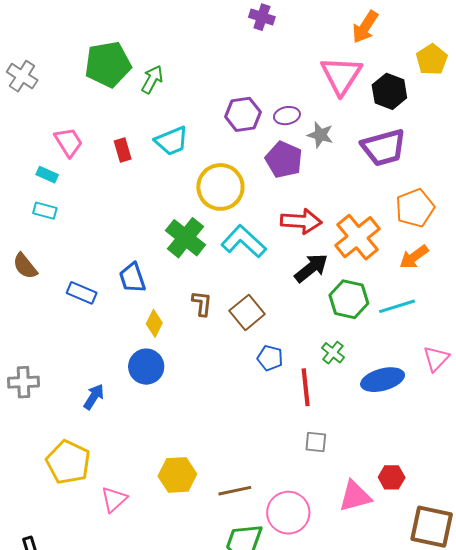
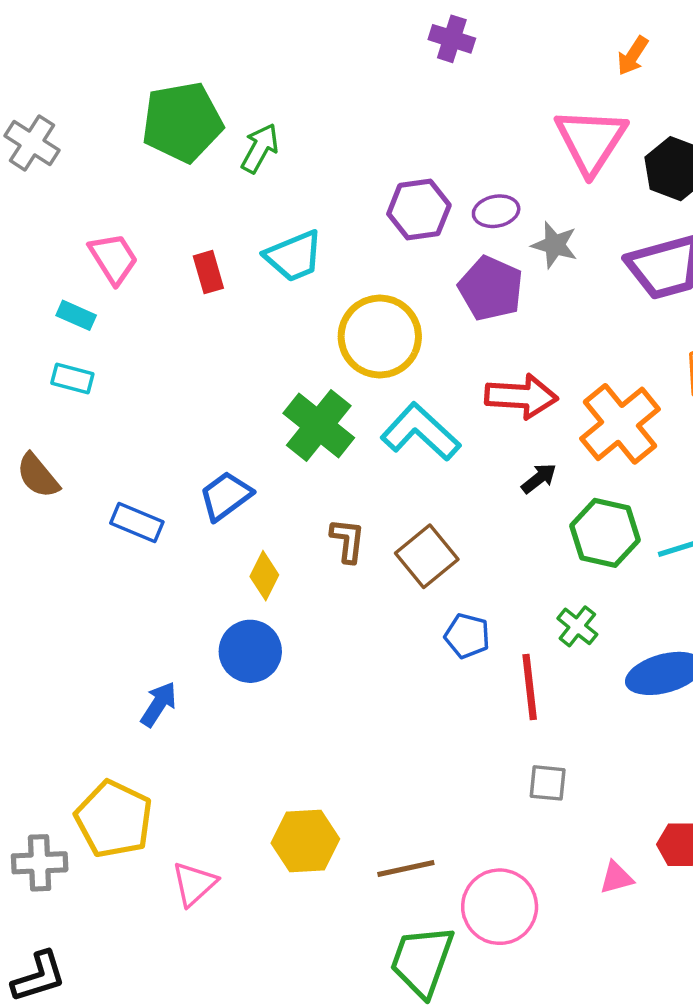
orange arrow: (365, 27) -> (633, 56), size x0.7
black arrow: (311, 268) -> (539, 478), size x0.6
blue trapezoid: (132, 278) -> (226, 496), turned 72
gray cross: (23, 382) -> (40, 863), moved
pink triangle: (355, 496) -> (616, 878), size x0.6

